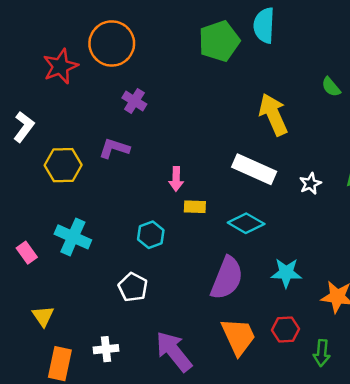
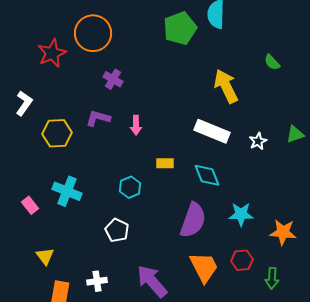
pink arrow: (176, 179) -> (136, 125), moved
cyan diamond: (246, 223) -> (207, 175), turned 40

